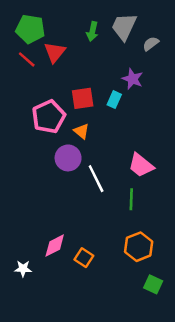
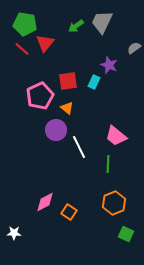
green arrow: (92, 31) -> (76, 26), turned 42
gray semicircle: (151, 44) -> (134, 48), moved
white star: (23, 269) -> (14, 233), moved

